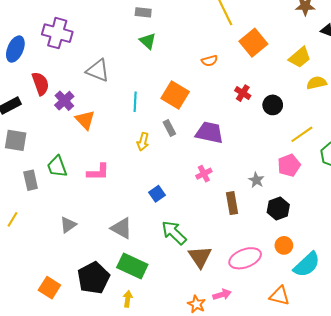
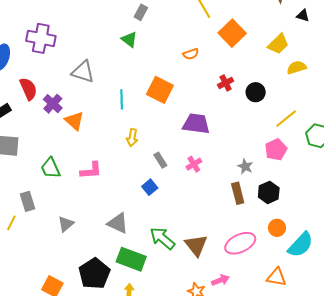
gray rectangle: (143, 12) -> (141, 12), moved, turned -63
red cross: (243, 93) -> (226, 83), turned 35
gray rectangle: (169, 128) -> (160, 160), moved
gray rectangle: (31, 180) -> (28, 201), moved
brown rectangle: (232, 203) -> (238, 193), moved
green arrow: (174, 233) -> (162, 238), moved

